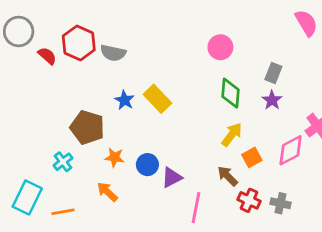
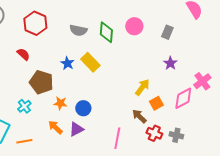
gray semicircle: (113, 53) -> (78, 30), moved
red semicircle: (47, 56) -> (23, 54), moved
gray rectangle: (273, 73) -> (167, 32), moved
green diamond: (230, 93) -> (106, 32), moved
purple triangle: (172, 177) -> (76, 129), moved

